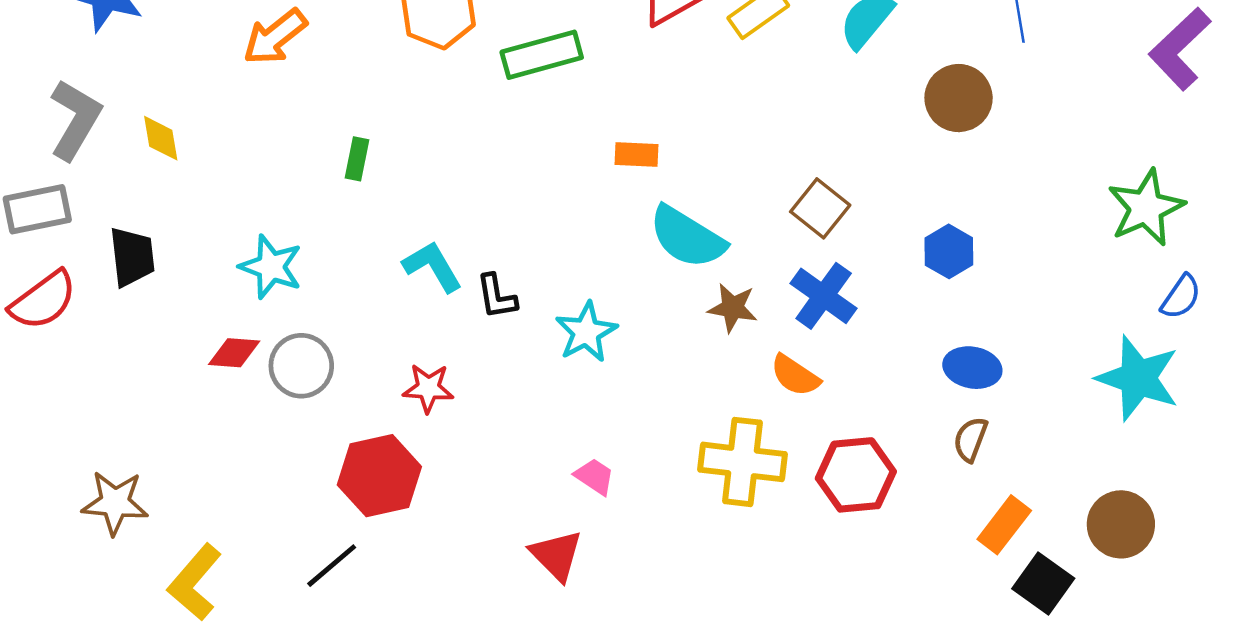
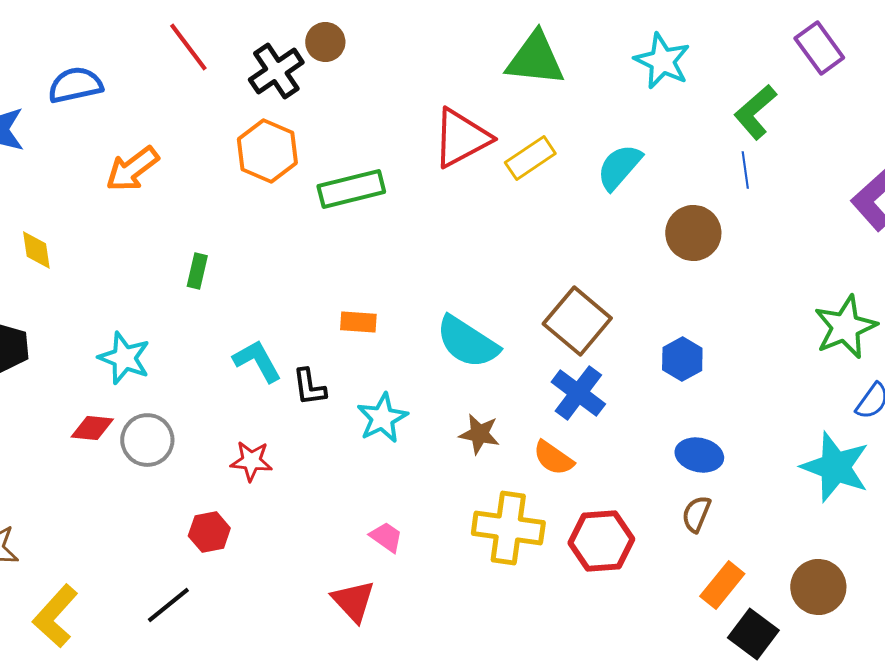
orange rectangle: (637, 155) -> (358, 322), moved
brown square: (820, 208) -> (577, 321), size x1.4
brown star: (733, 308) -> (479, 434), moved
red hexagon: (379, 476) -> (209, 532), size x0.6

